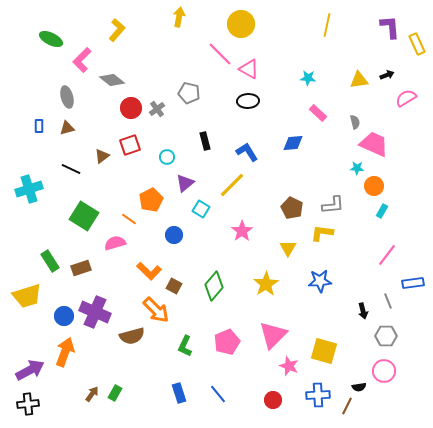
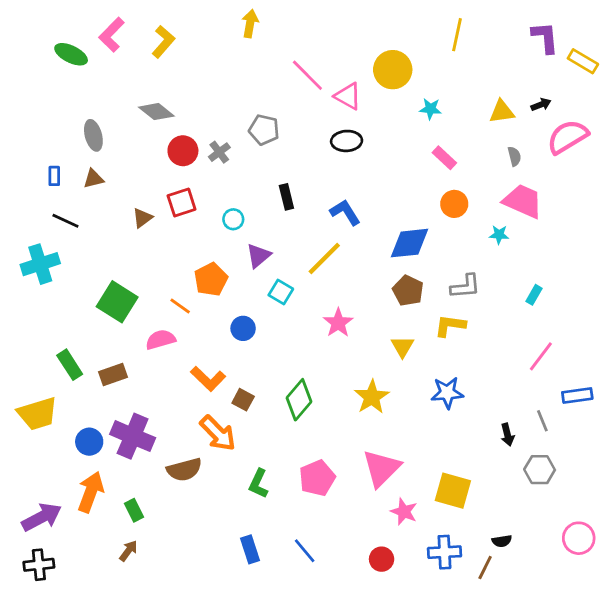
yellow circle: (241, 24) -> (393, 70), moved
yellow rectangle: (417, 44) -> (583, 61), turned -35
pink L-shape: (82, 60) -> (112, 35), moved
pink semicircle: (406, 98) -> (568, 137), size x1.4
gray semicircle: (355, 122) -> (514, 156), moved
blue diamond: (293, 143) -> (409, 243), moved, size x1.4
black line: (71, 169) -> (65, 221), moved
orange circle: (374, 186) -> (454, 204), moved
pink circle: (384, 371) -> (579, 538), moved
green rectangle: (115, 393) -> (134, 510), moved, turned -56

